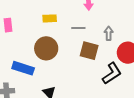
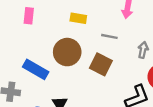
brown square: (89, 51) -> (101, 64), moved

